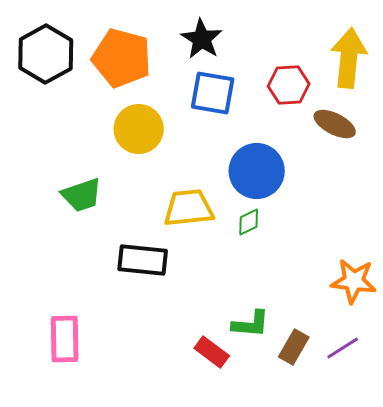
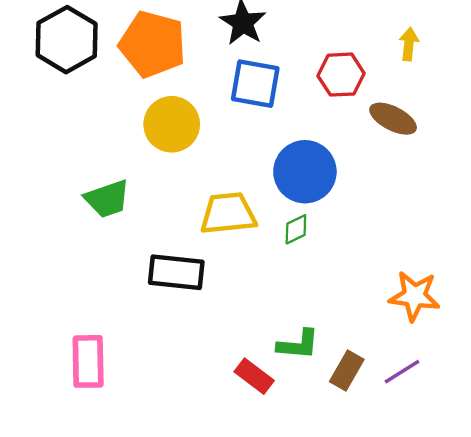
yellow arrow: (349, 58) -> (409, 44), size x0.5

